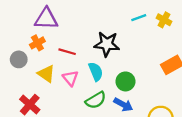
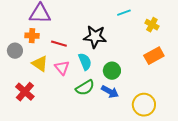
yellow cross: (164, 20) -> (152, 25), moved
orange cross: (37, 43) -> (32, 36), turned 32

